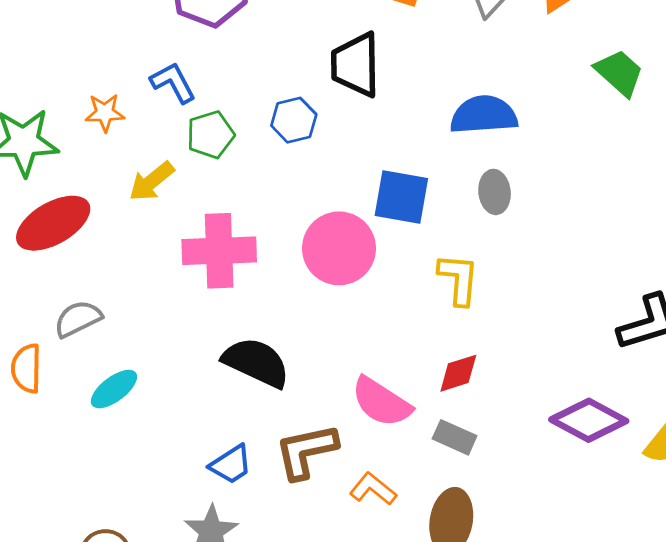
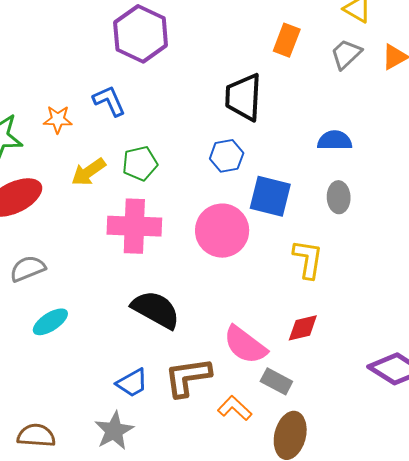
blue semicircle: (484, 115) -> (335, 140), size x0.7
blue hexagon: (294, 120) -> (227, 156), moved
green pentagon: (210, 135) -> (140, 163), moved
gray rectangle: (455, 437) -> (276, 381), moved

